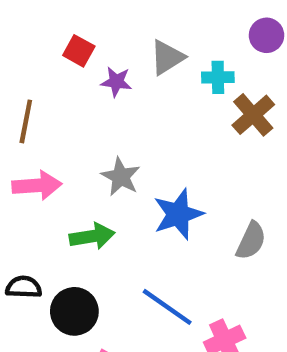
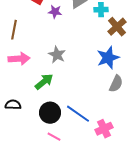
blue star: (178, 214) -> (108, 58), moved
green arrow: (92, 236) -> (44, 82), turned -30
black circle: (74, 311) -> (50, 113), moved

